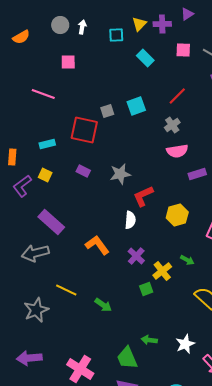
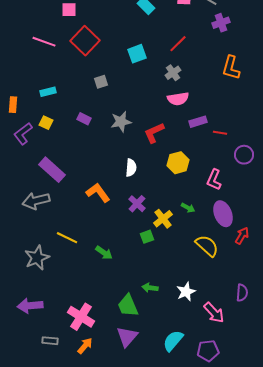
gray square: (107, 111) -> (101, 82), moved
red square: (84, 130) -> (85, 41), moved, turned 32
red L-shape: (143, 196) -> (154, 133), moved

